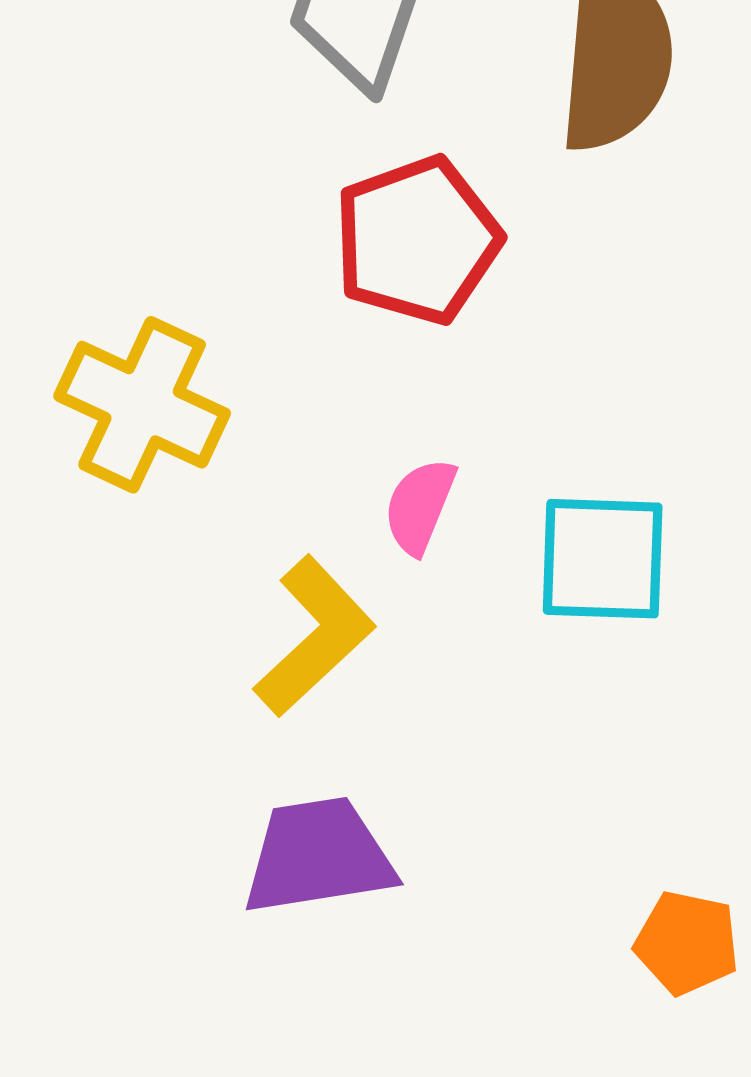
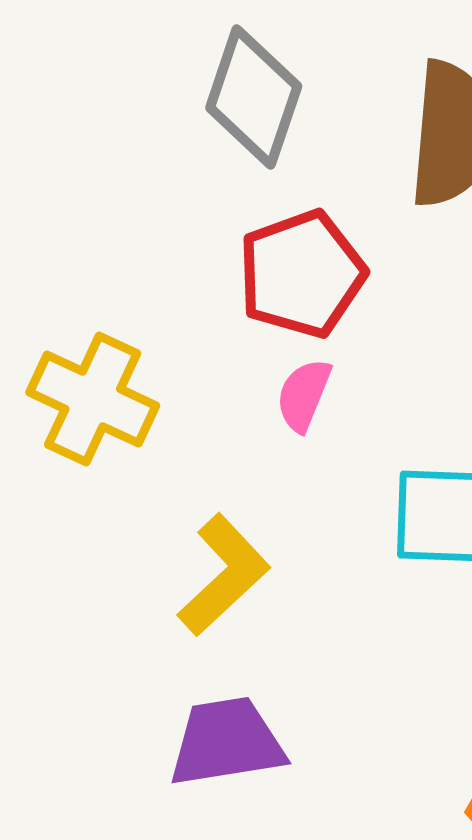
pink semicircle: (420, 506) -> (304, 395), moved

